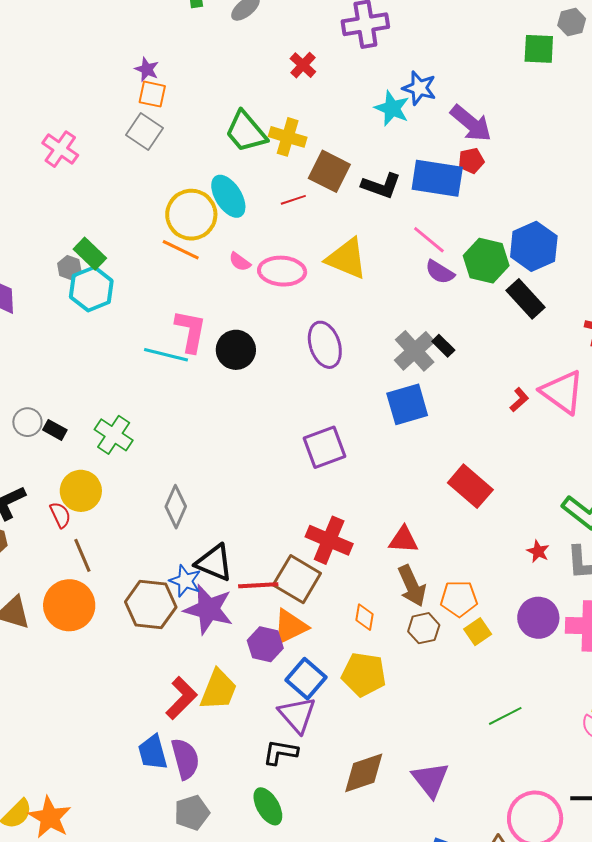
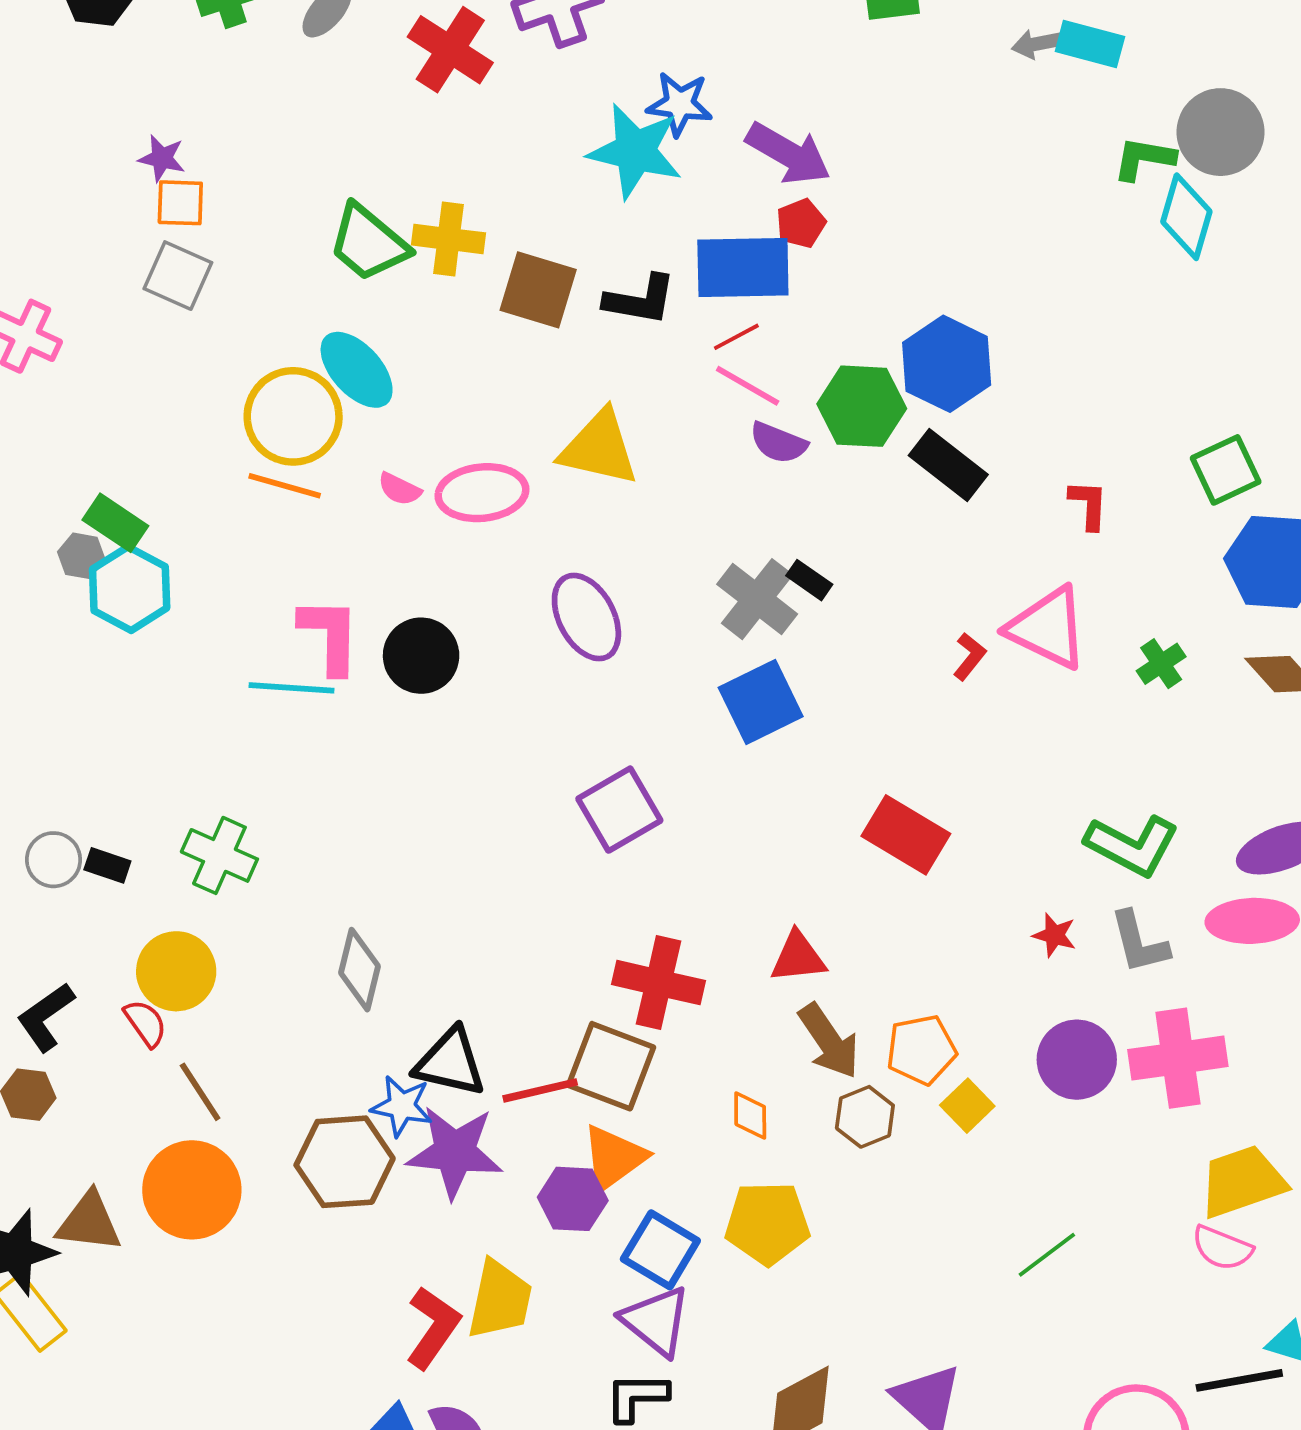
red cross: (303, 65) -> (450, 50), moved, size x1.6
cyan star: (392, 108) -> (635, 151), size x1.4
red line: (293, 200) -> (736, 337), moved

